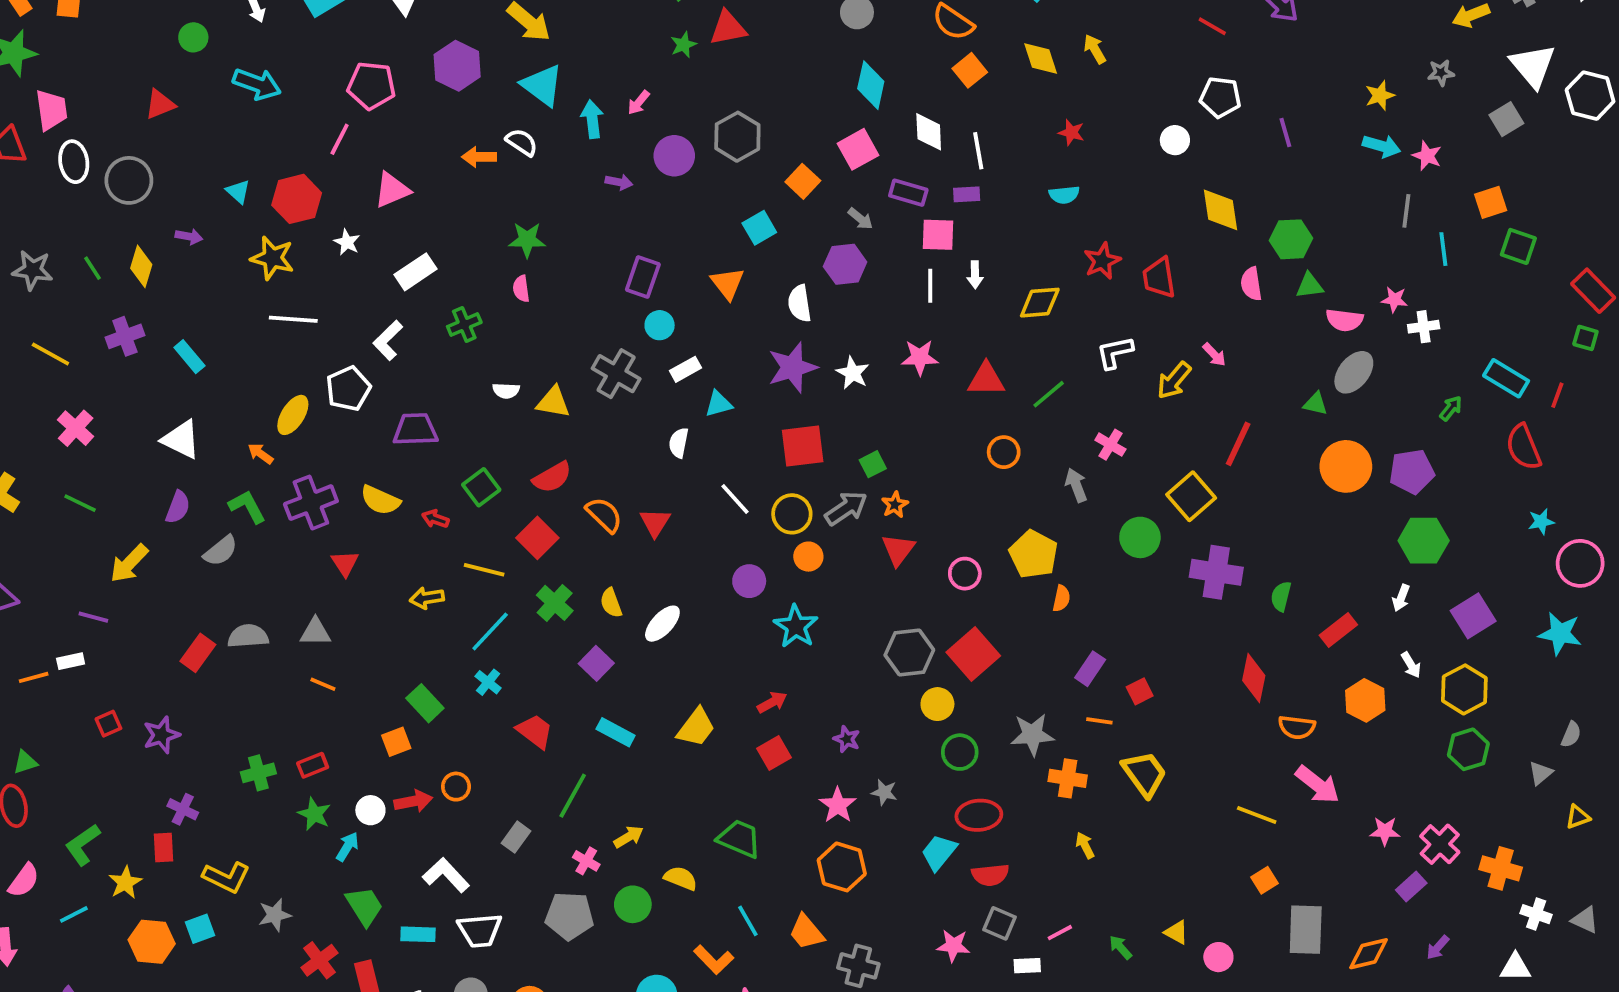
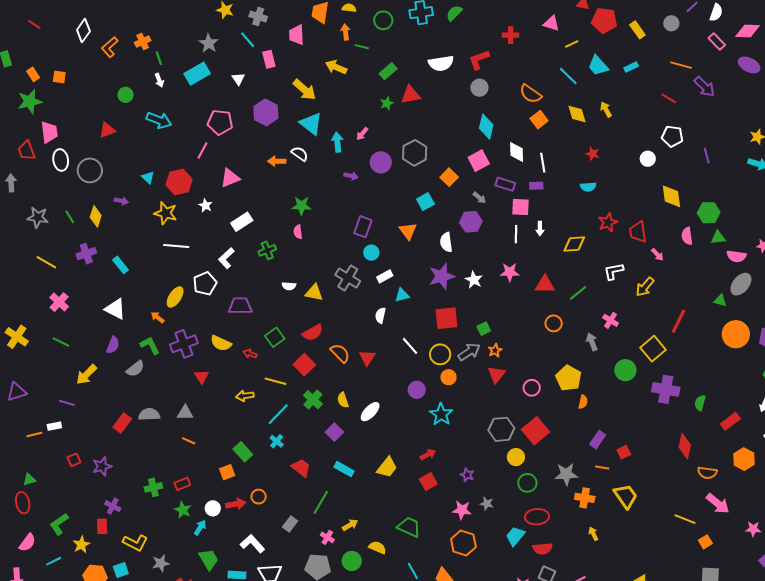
pink arrow: (1214, 355) -> (657, 255), moved
pink star: (838, 805) -> (462, 510), turned -30
orange square: (1265, 880) -> (705, 542), moved

